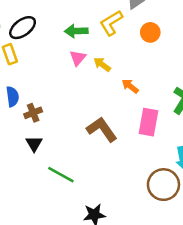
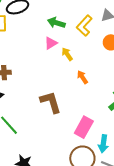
yellow L-shape: (111, 23) -> (84, 26), turned -35
pink rectangle: (149, 122) -> (84, 127), moved

